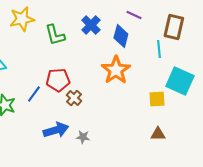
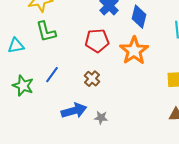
green L-shape: (55, 35) -> (46, 32), moved
red pentagon: (58, 80) -> (97, 41), moved

